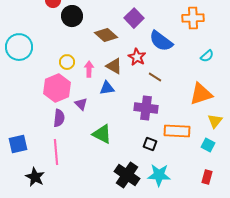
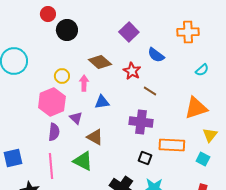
brown diamond: (106, 35) -> (100, 62), moved
blue semicircle: (161, 41) -> (156, 55), size x0.7
brown triangle: (114, 66) -> (95, 137), moved
green triangle: (102, 134) -> (83, 161), moved

